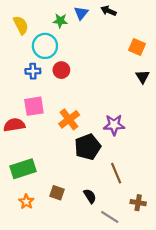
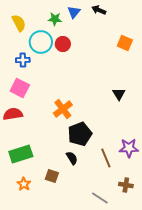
red circle: (61, 70) -> (63, 44), moved
blue cross: (33, 71) -> (23, 60), moved
black triangle: (143, 77) -> (119, 94), moved
pink square: (34, 106) -> (20, 88), moved, turned 36
purple star: (114, 125) -> (129, 148), moved
black semicircle: (90, 196) -> (72, 158), moved

